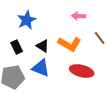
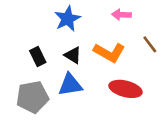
blue star: (27, 20) -> (67, 19), moved
blue triangle: (41, 68) -> (70, 85), turned -30

